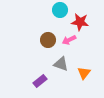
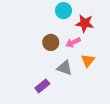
orange triangle: (84, 73) -> (88, 60), moved

